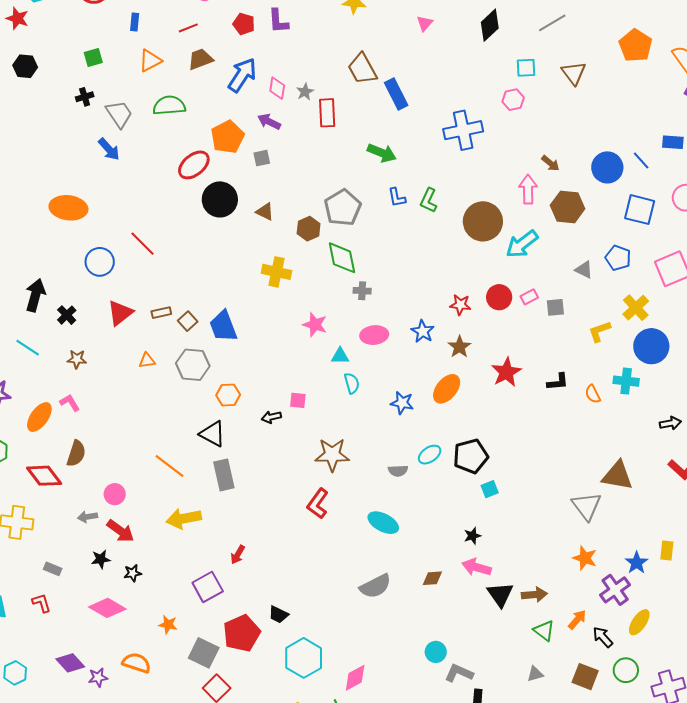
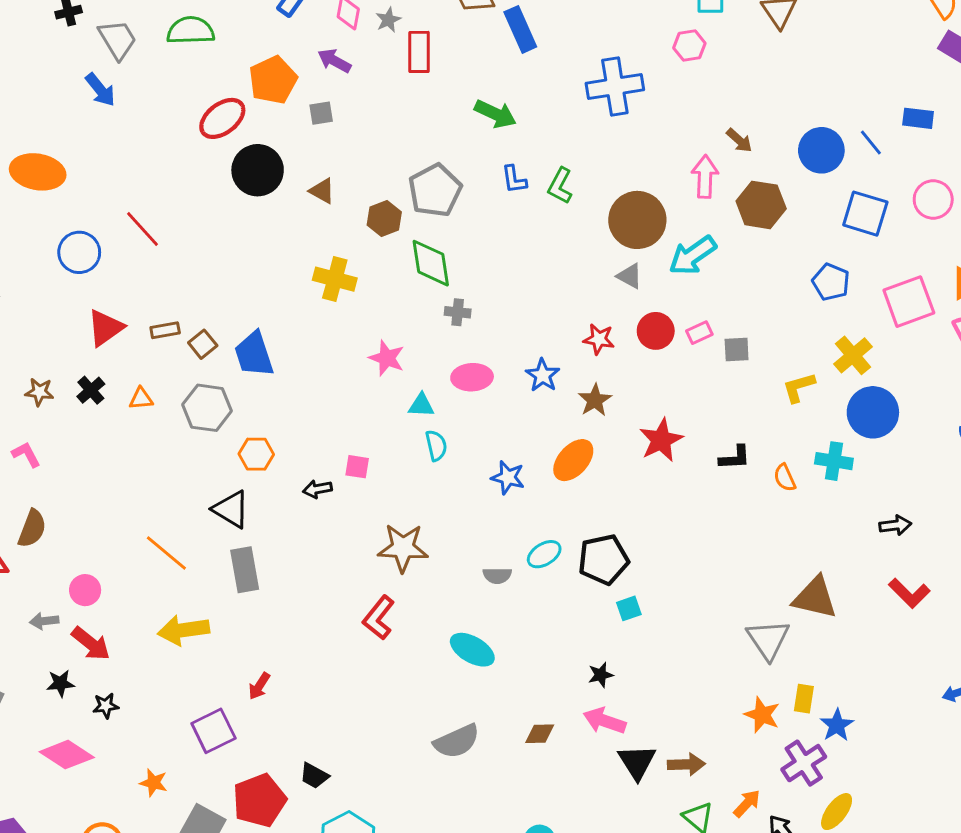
gray triangle: (584, 270) -> (630, 276), moved
black cross: (67, 315) -> (91, 390), moved
yellow rectangle: (667, 550) -> (804, 699), moved

